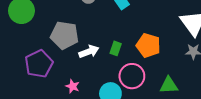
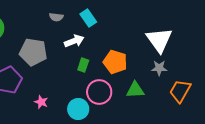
white arrow: (89, 52) -> (74, 41), moved
green triangle: (169, 85) -> (135, 90), moved

